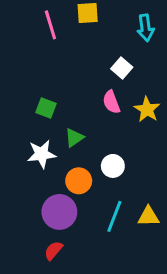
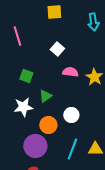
pink line: (50, 25) -> (17, 36), moved
white square: (122, 68) -> (57, 49), moved
pink semicircle: (111, 102) -> (70, 72), turned 119

